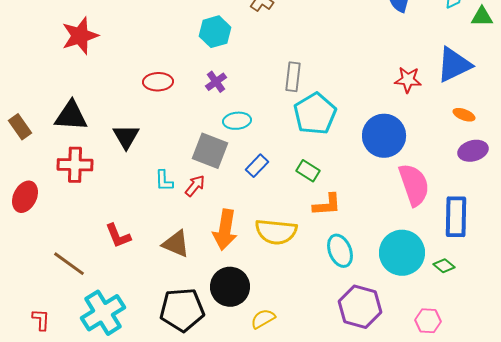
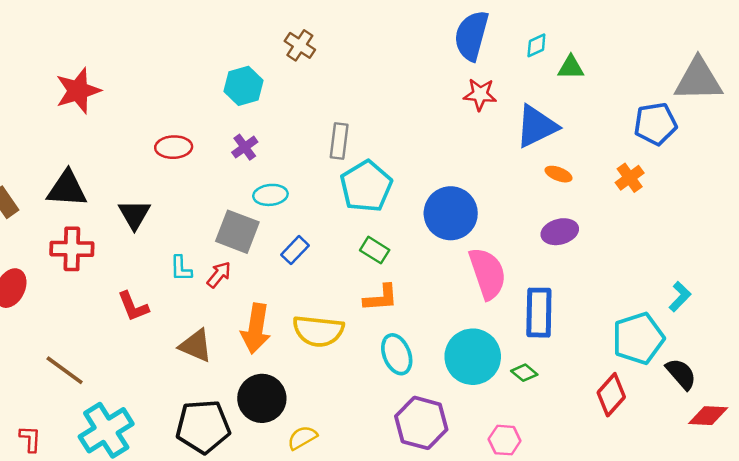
red star: (408, 80) -> (480, 94), moved
orange ellipse: (464, 115) -> (559, 174), moved
green rectangle: (308, 171) -> (375, 250), moved
red L-shape: (118, 236) -> (133, 306), moved

